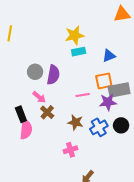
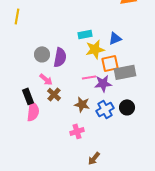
yellow star: (75, 35) -> (95, 49), moved
purple star: (108, 102) -> (103, 83), moved

